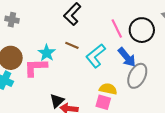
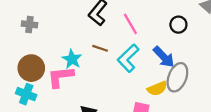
pink line: (117, 28) -> (130, 24), moved
black circle: (142, 30) -> (178, 25), size x0.6
yellow semicircle: (108, 89) -> (157, 89), moved, turned 150

